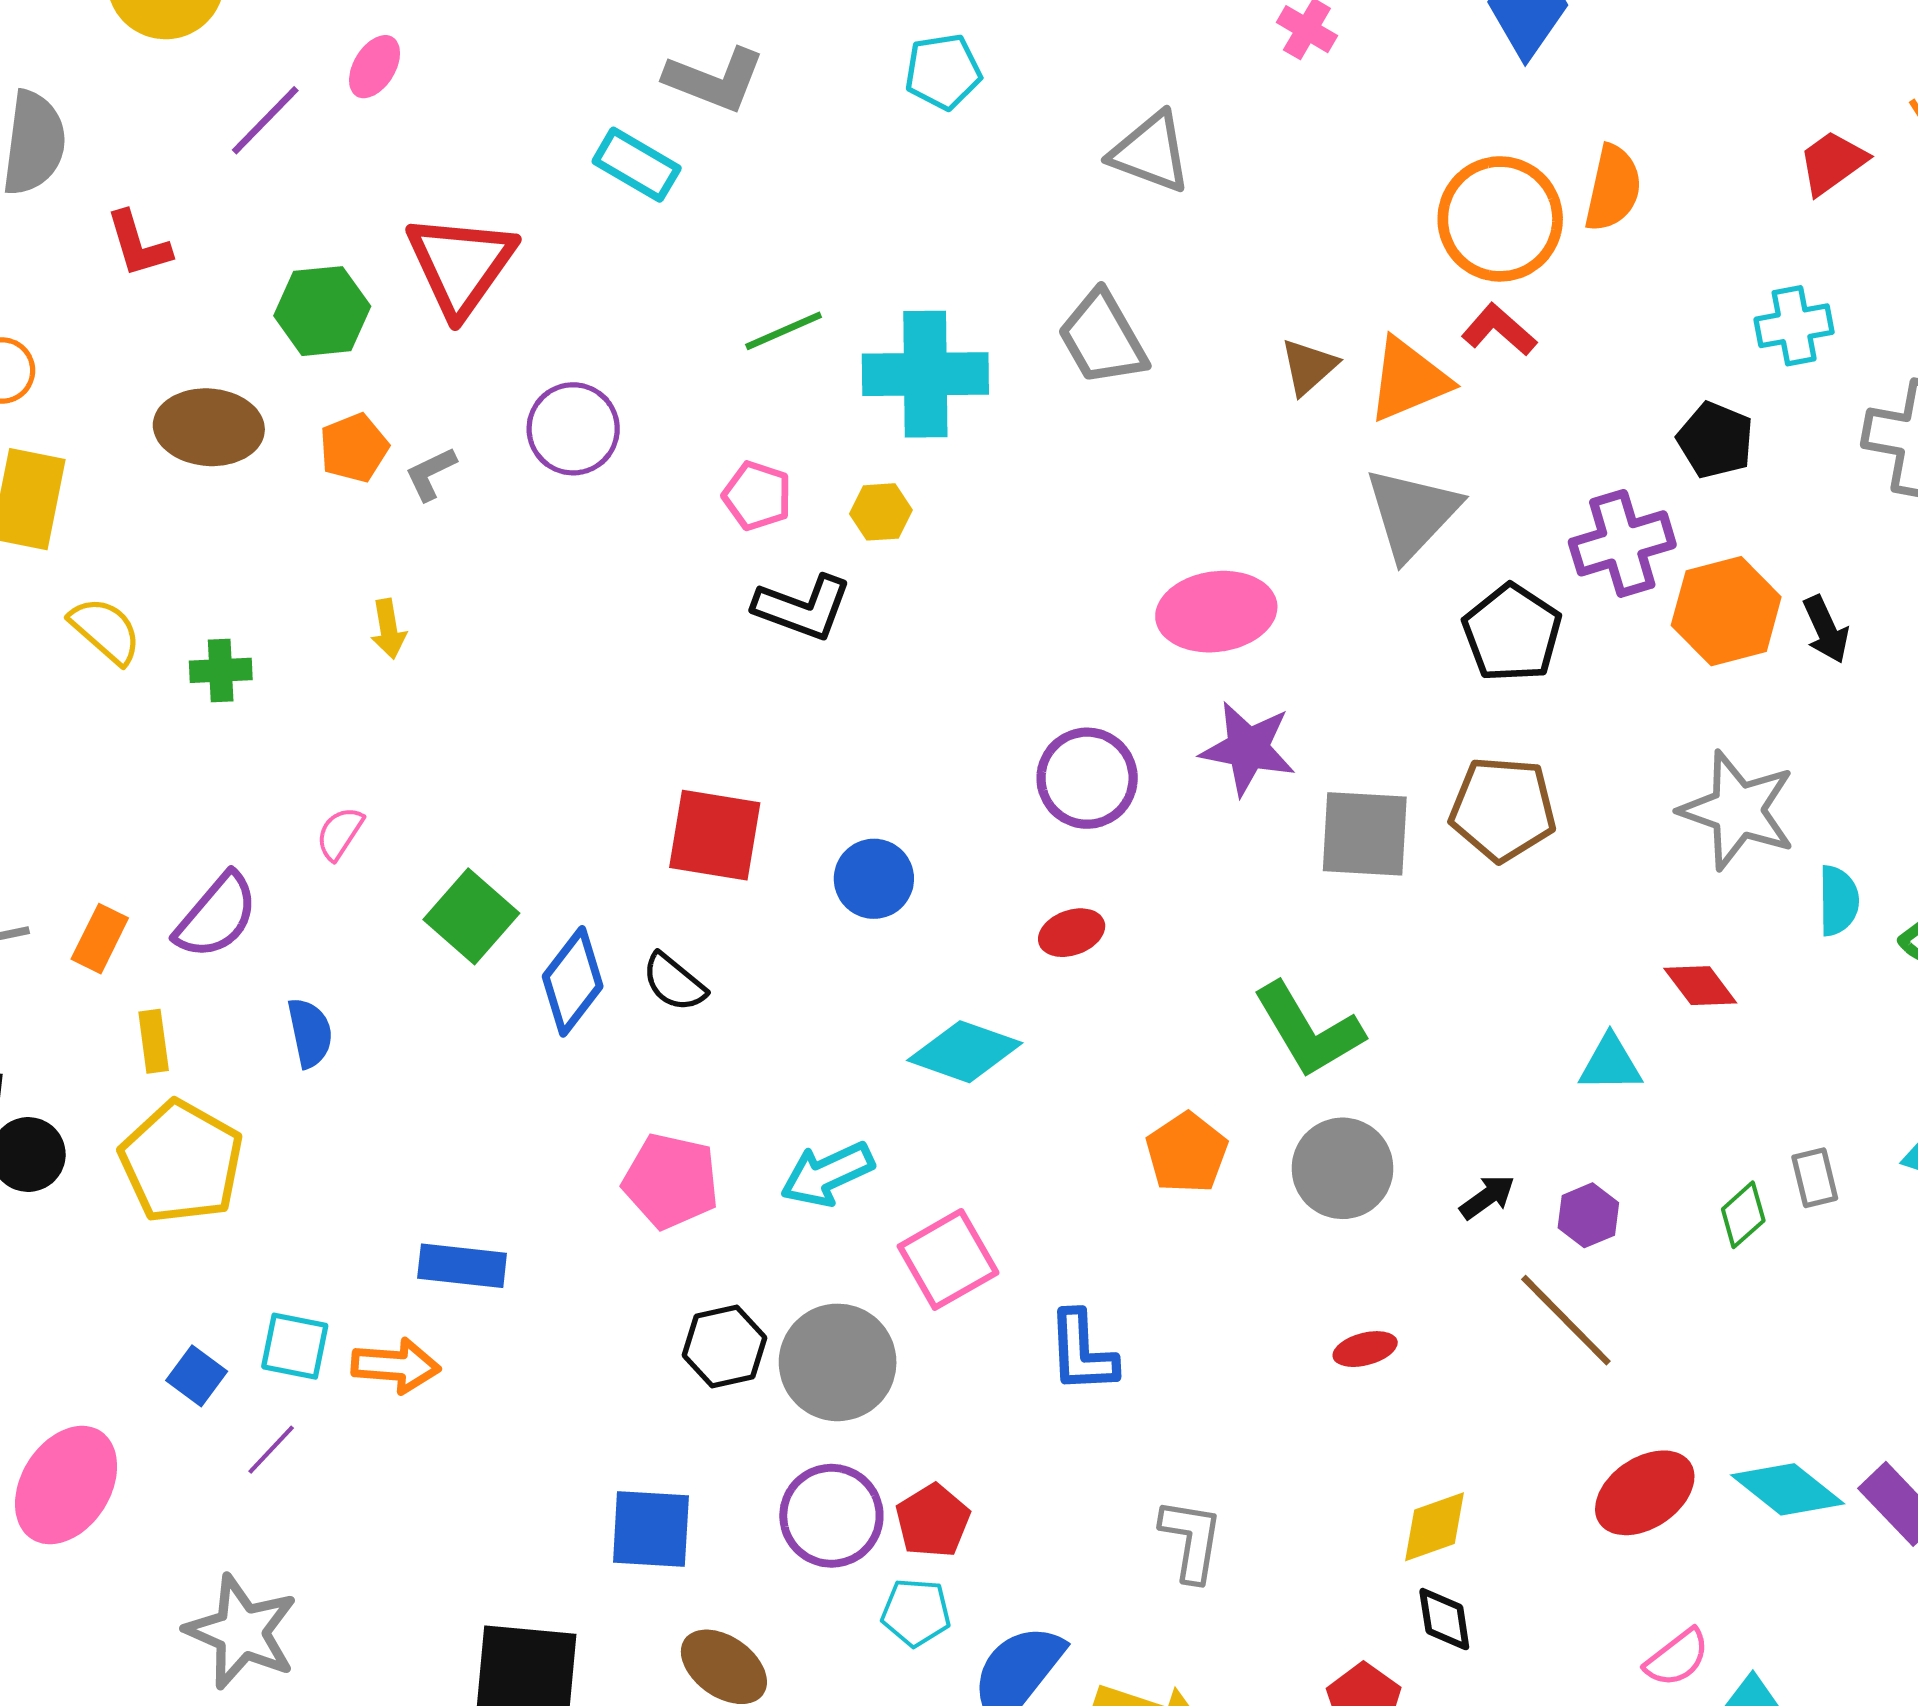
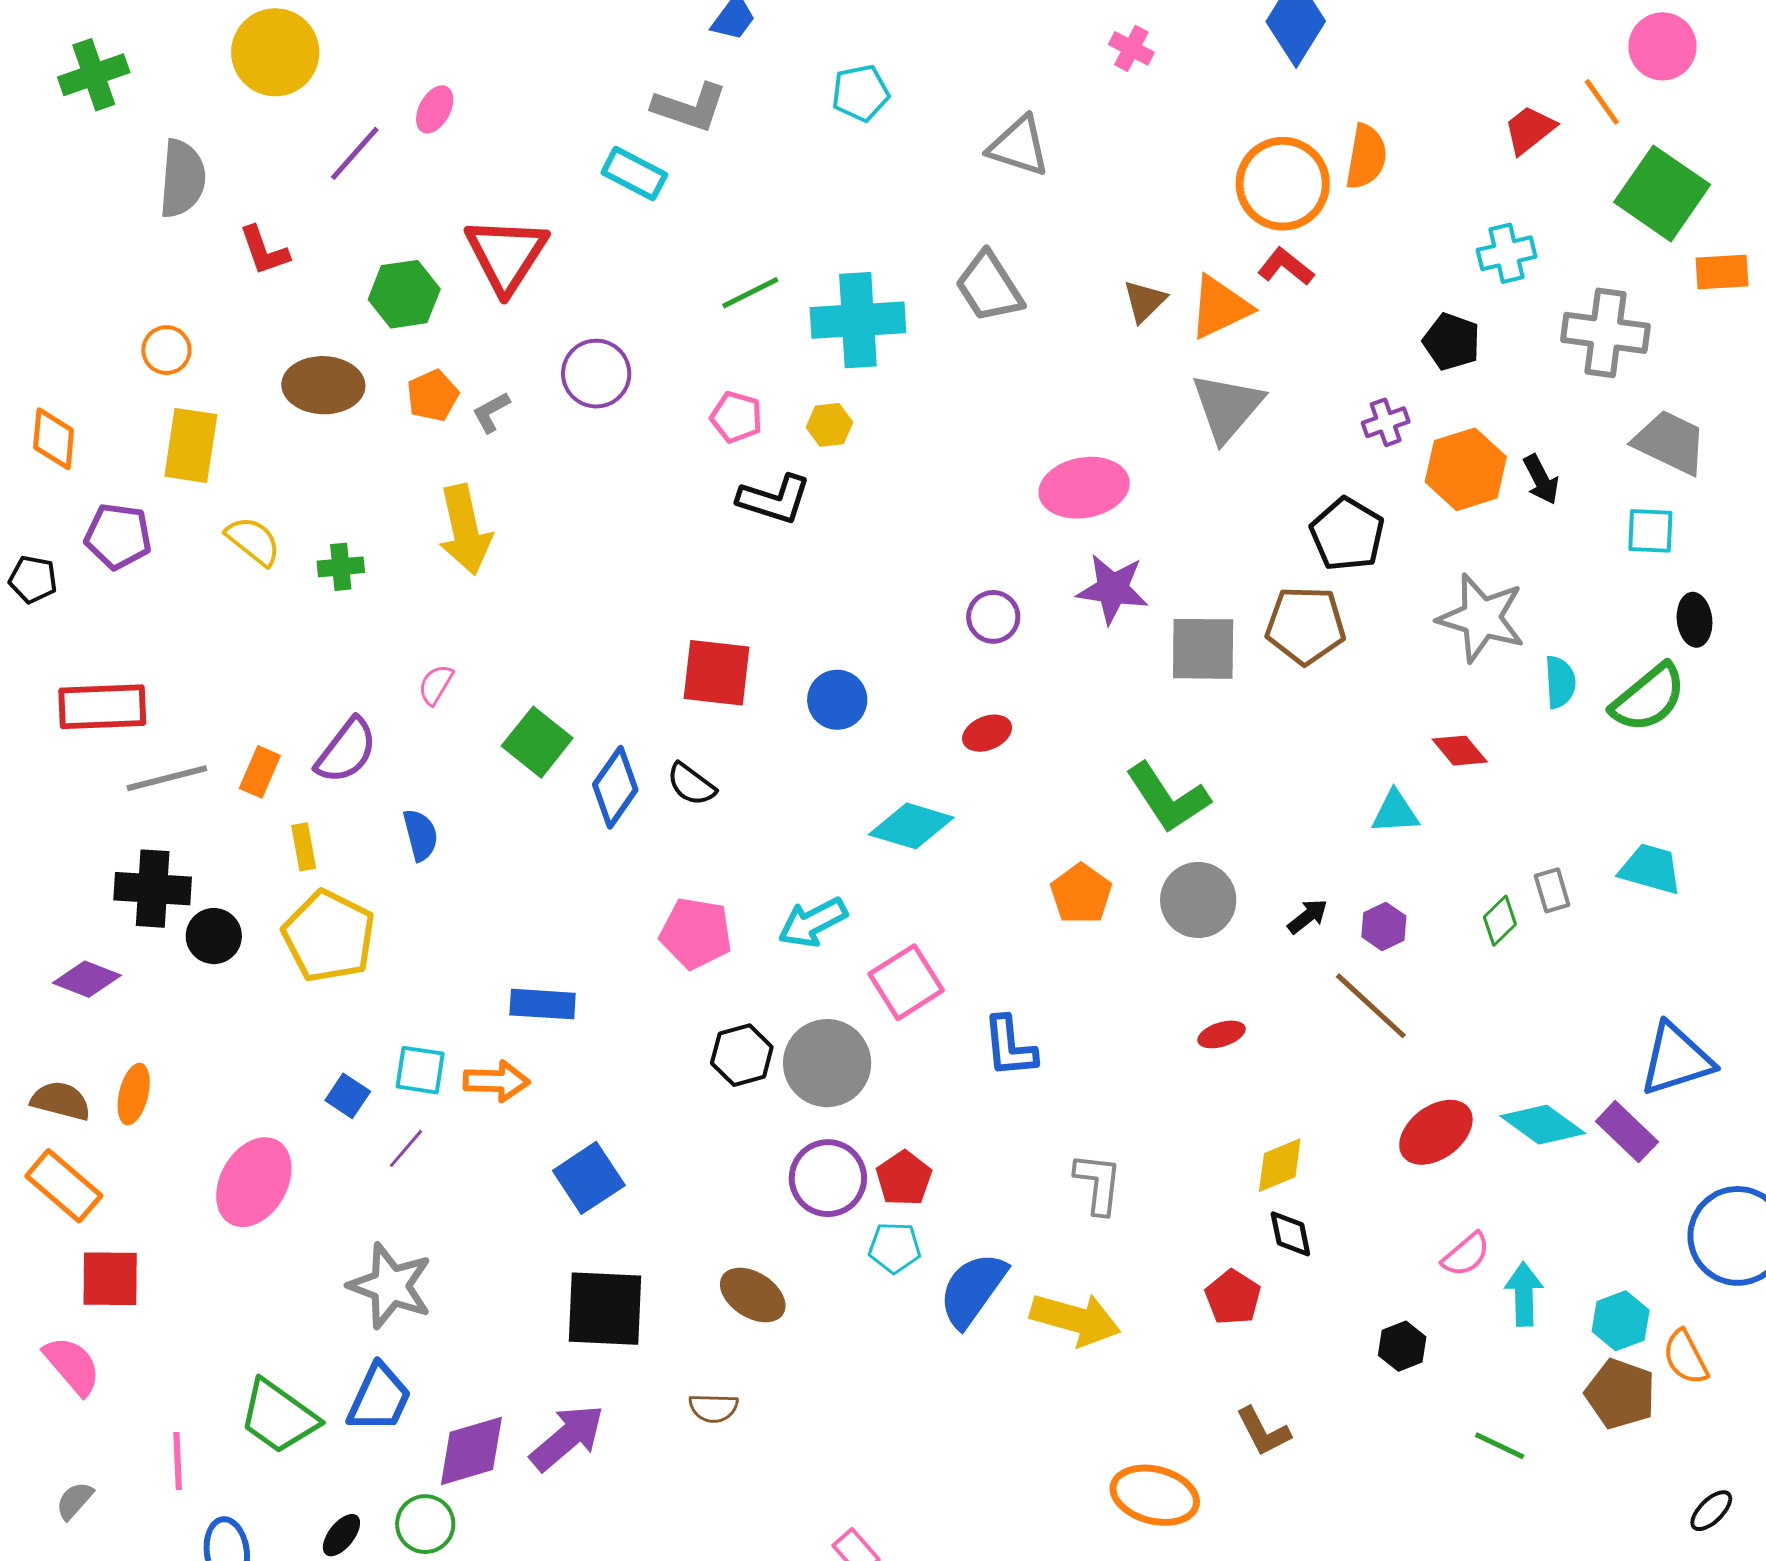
purple cross: (1622, 543) -> (1386, 422), size x0.6
yellow arrow: (388, 629) -> (465, 530), size x2.0
black pentagon: (1512, 633) -> (1347, 534), moved
purple circle: (1087, 778) -> (993, 617), size x0.7
blue square: (651, 1529) -> (589, 1178), moved, turned -34

